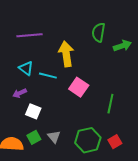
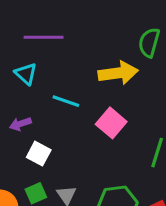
yellow arrow: (66, 54) -> (118, 73), moved, turned 85
cyan triangle: (26, 68) -> (26, 74), moved

